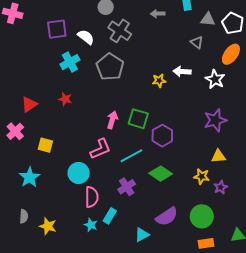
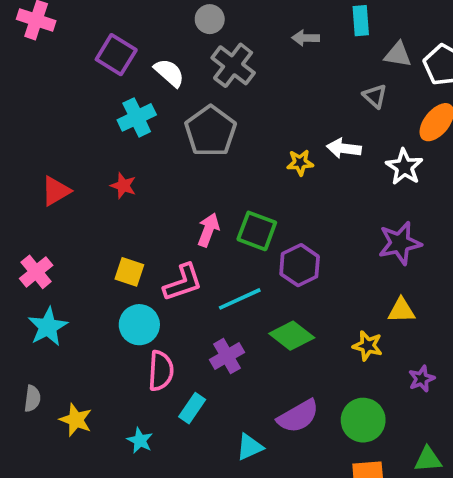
purple square: (57, 29) -> (116, 55), turned 35
pink cross: (15, 131) -> (36, 272), moved
yellow square: (45, 145) -> (129, 272), moved
purple star: (221, 187) -> (422, 379), moved
cyan star: (91, 225) -> (140, 440), moved

